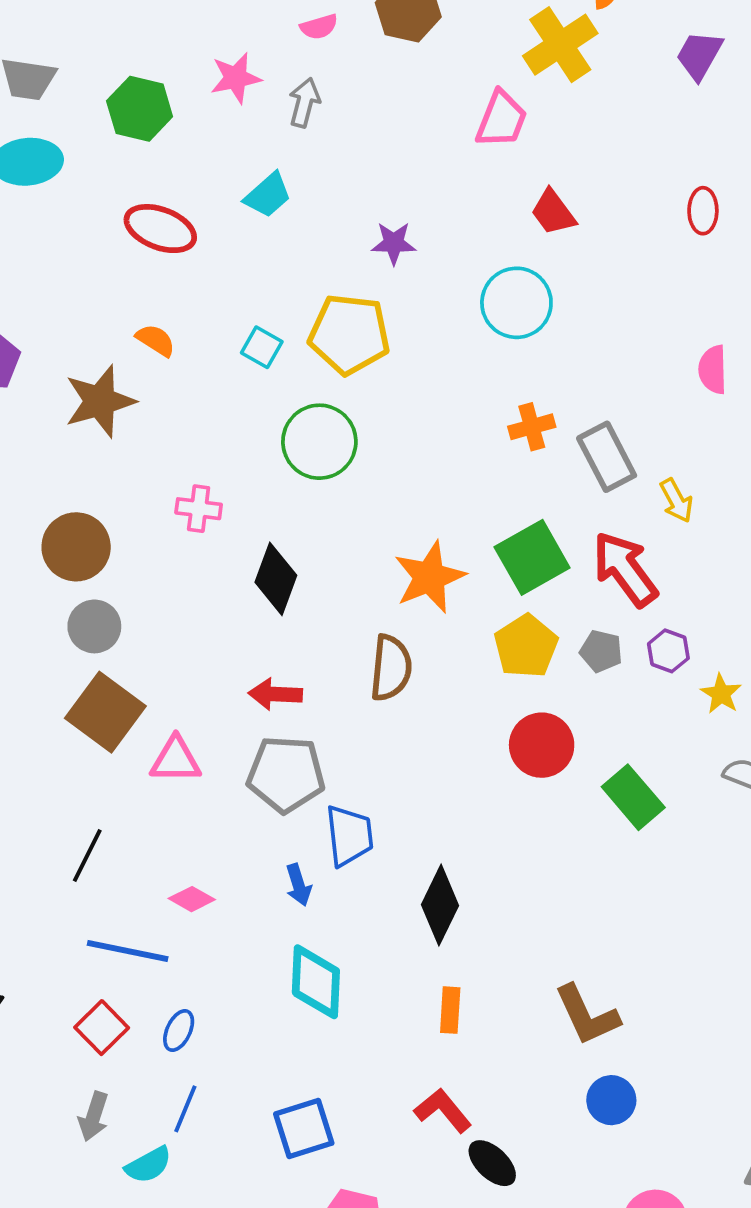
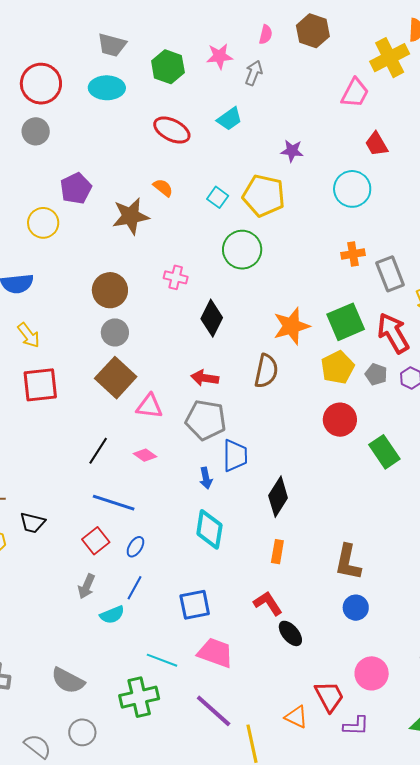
pink semicircle: (319, 27) -> (266, 35), turned -66
pink diamond: (192, 899) -> (145, 455), moved
brown L-shape: (587, 1015) -> (348, 562), turned 30

